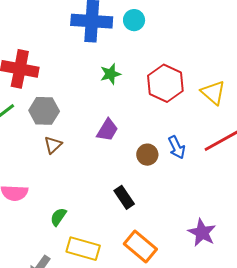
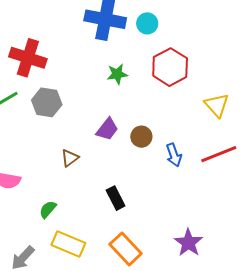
red hexagon: (165, 83) -> (170, 67), moved
brown triangle: (53, 145) -> (70, 158), moved
brown circle: (147, 155) -> (141, 137), moved

